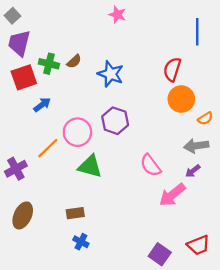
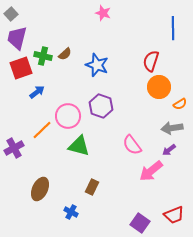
brown rectangle: (75, 213) -> (92, 187), moved, turned -56
brown ellipse: (23, 215) -> (40, 189), moved

